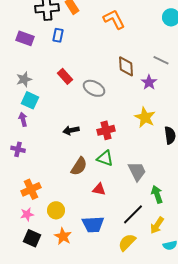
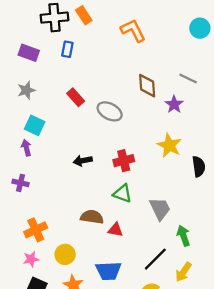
gray star: (24, 79) -> (26, 90), moved
brown semicircle: (79, 166) -> (92, 217), moved, turned -114

